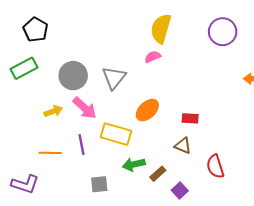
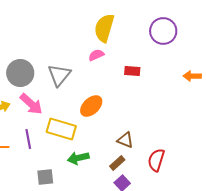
red rectangle: (190, 118) -> (132, 71), moved
red semicircle: (215, 166) -> (156, 160), turned 35
brown rectangle: (158, 174) -> (117, 163), moved

